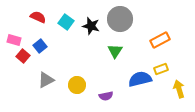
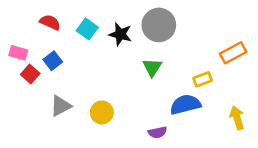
orange rectangle: (160, 40) -> (233, 53), moved
yellow rectangle: (161, 69) -> (203, 79), moved
purple semicircle: (106, 96) -> (158, 132), moved

